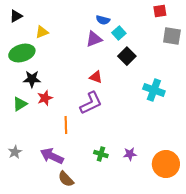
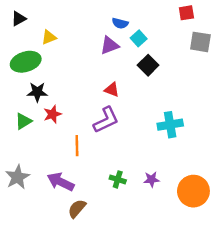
cyan cross: (154, 90) -> (170, 125), moved, turned -30
gray star: (15, 152) -> (17, 177), size x1.5
brown semicircle: (66, 179) -> (77, 209), turned 84

